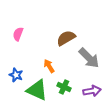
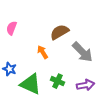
orange arrow: (49, 66) -> (43, 52), moved

